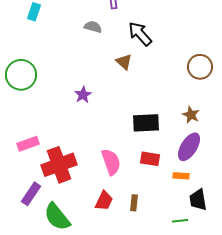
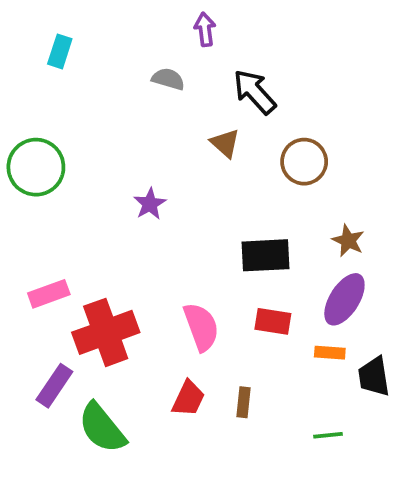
brown circle: (200, 67) -> (304, 162), moved
black trapezoid: (198, 200) -> (374, 376), moved

